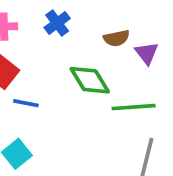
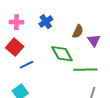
brown semicircle: (116, 38) -> (78, 31), turned -56
blue line: (26, 103) -> (27, 65), turned -40

